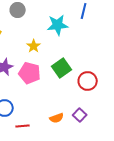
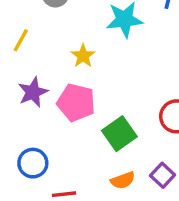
green square: (62, 68) -> (119, 134), moved

